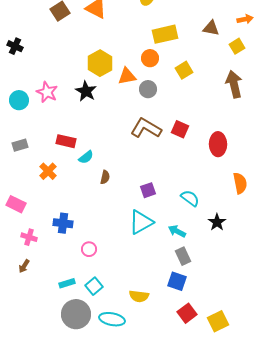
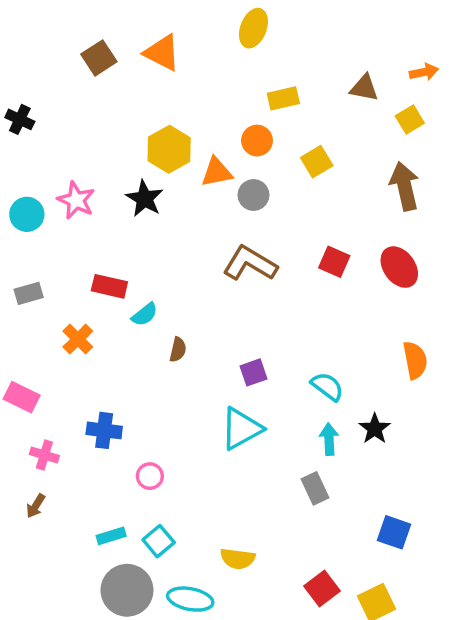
yellow rectangle: (165, 34) -> (283, 98), size x0.7
red square: (180, 129) -> (334, 262), moved
red ellipse: (218, 144) -> (399, 267), moved, turned -35
cyan arrow: (177, 231) -> (329, 439), moved, turned 60
blue square: (177, 281) -> (394, 532), moved

